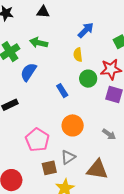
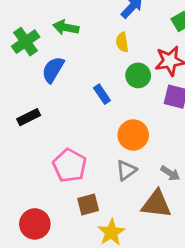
orange circle: (73, 125) -> (133, 135), moved
gray arrow: (109, 134) -> (170, 173), moved
gray triangle: (68, 157) -> (126, 170), moved

